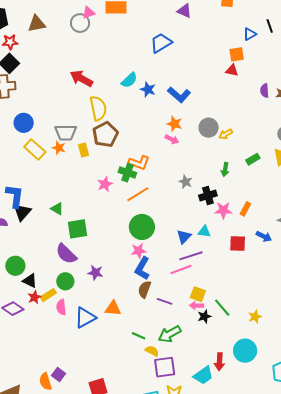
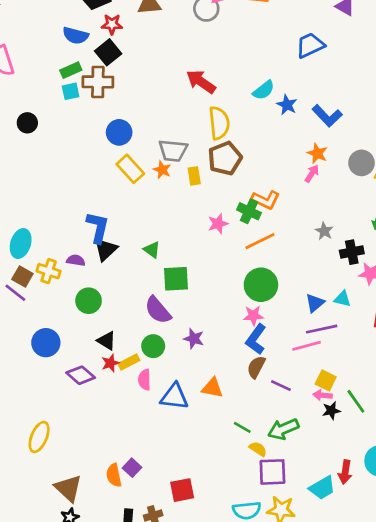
pink arrow: (172, 139) -> (312, 174), turned -88
green circle: (15, 266) -> (89, 301), moved
blue triangle: (85, 318) -> (174, 397), turned 30

